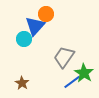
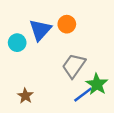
orange circle: (46, 14) -> (67, 24), moved
cyan circle: (24, 39) -> (17, 43), moved

